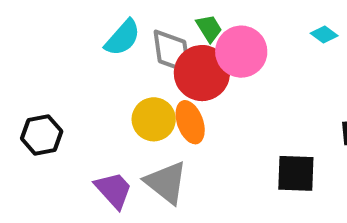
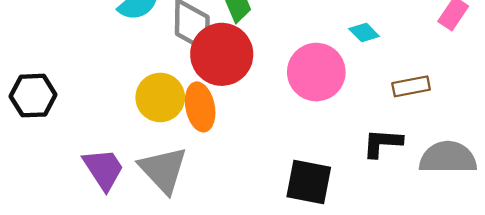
pink circle: (241, 52) -> (316, 72), moved

